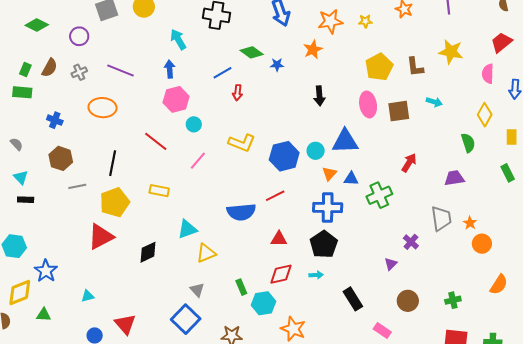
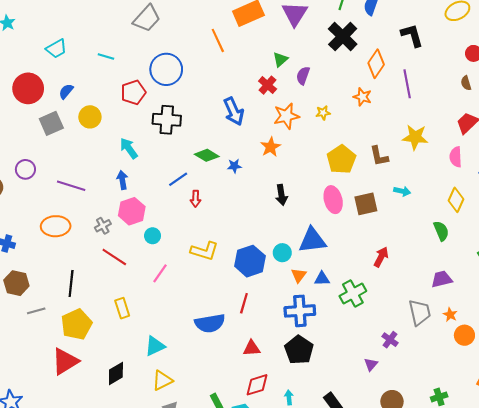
purple circle: (79, 36) -> (25, 169), moved
gray cross: (79, 72) -> (103, 226), moved
purple trapezoid: (454, 178) -> (442, 279), moved
yellow rectangle: (159, 191) -> (122, 308), turned 66
red line: (275, 196) -> (244, 303), turned -42
yellow triangle: (206, 253) -> (162, 380), moved
cyan arrow: (316, 275) -> (289, 397), moved, turned -88

